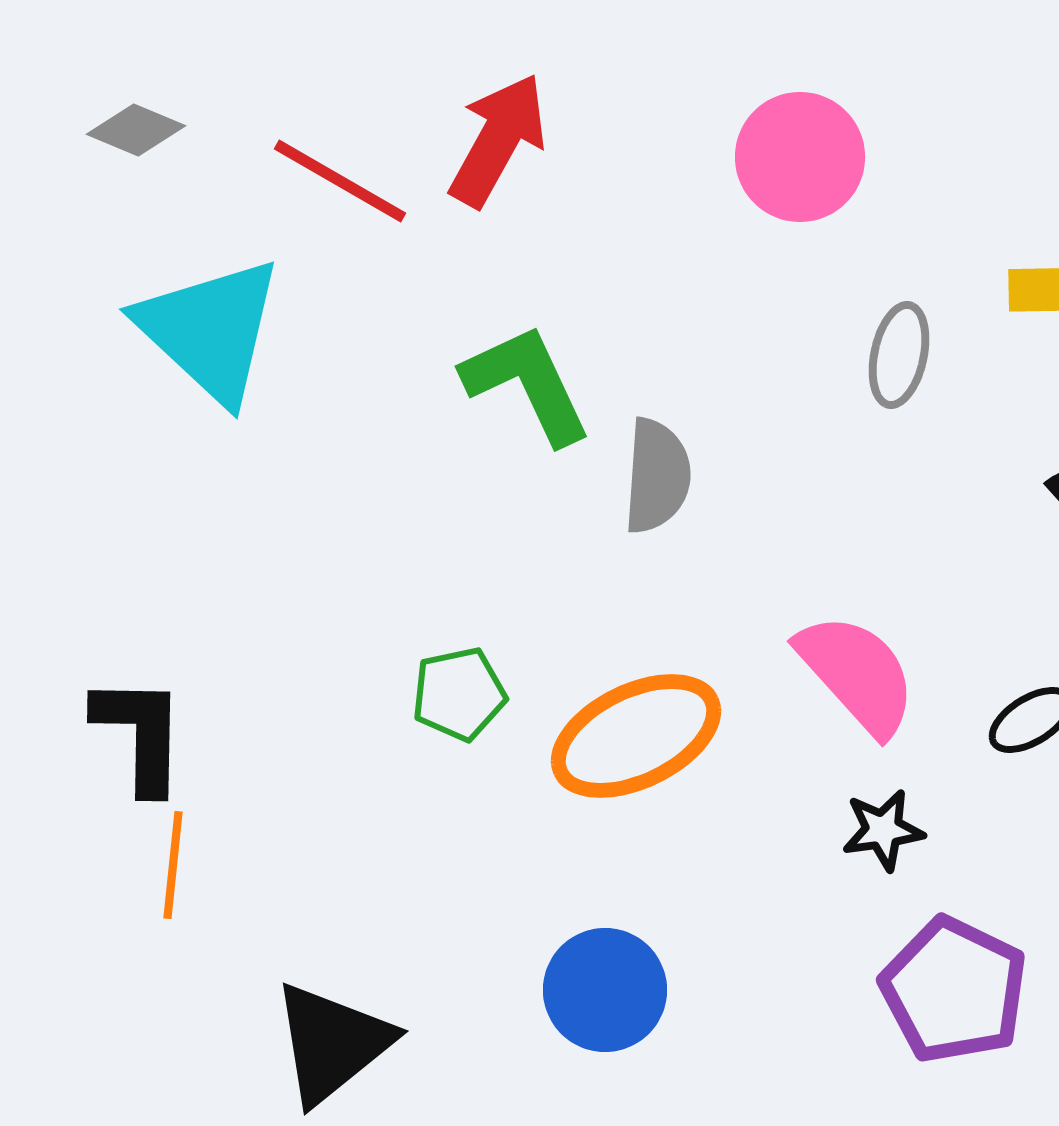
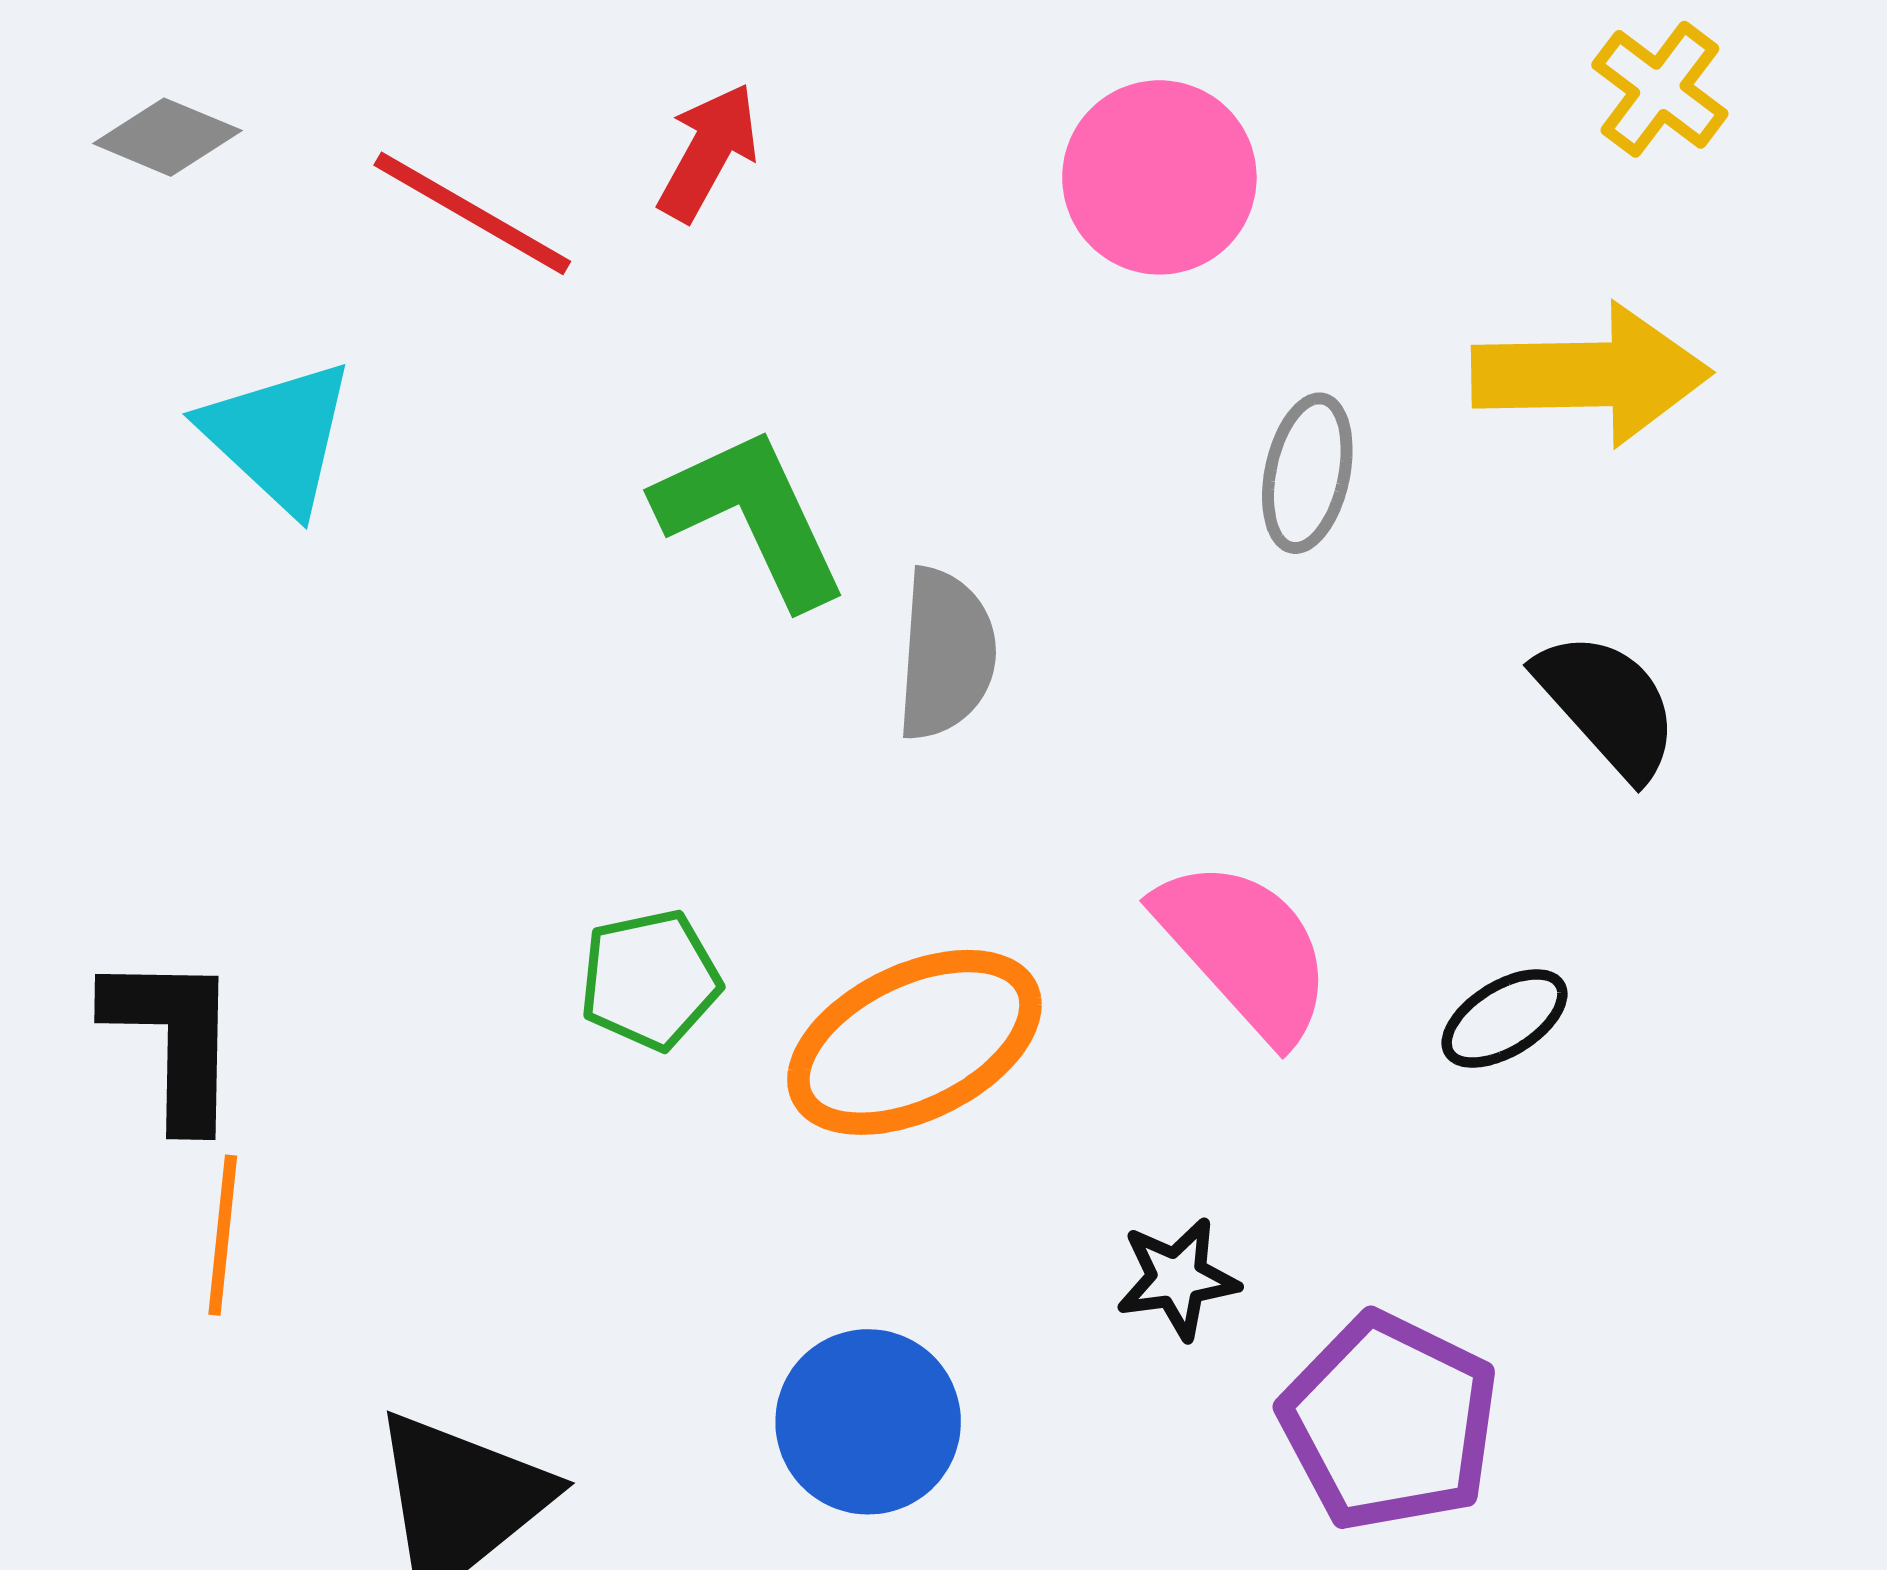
red arrow: (498, 140) -> (708, 152), size x0.7
cyan triangle: (210, 330) -> (278, 436), size x0.7
black star: (883, 830) -> (1177, 1278), moved

